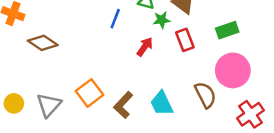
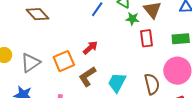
red arrow: (145, 47) -> (90, 48), moved
cyan trapezoid: (162, 103) -> (117, 83), turned 40

